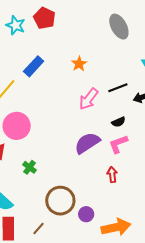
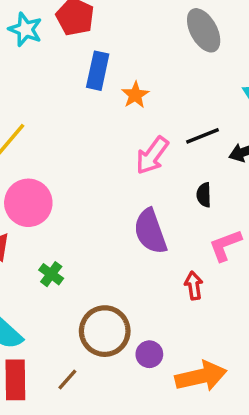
blue rectangle: (34, 66) -> (98, 71), moved, turned -30
black semicircle: (118, 122) -> (204, 195), turned 112
purple semicircle: (87, 143) -> (150, 231), turned -76
pink L-shape: (118, 144) -> (225, 245), moved

